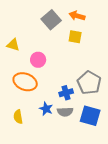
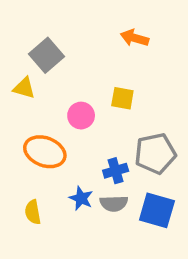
gray square: (51, 20) -> (47, 55), moved
yellow square: (75, 37) -> (122, 98), moved
pink circle: (38, 60) -> (81, 116), moved
gray pentagon: (89, 83) -> (155, 153), turned 30

